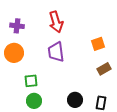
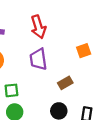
brown rectangle: (104, 69) -> (65, 83), moved

